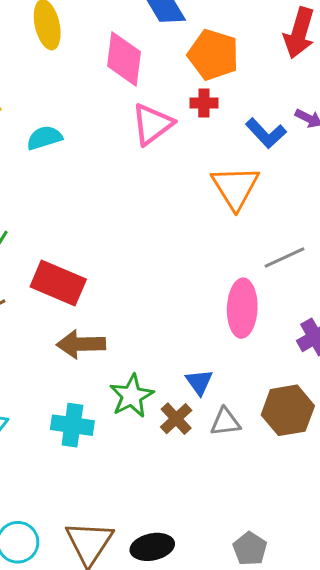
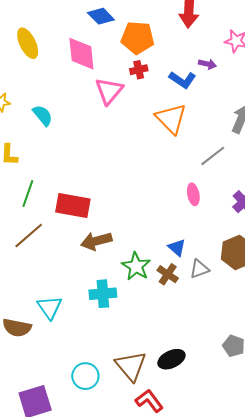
cyan semicircle: (44, 138) -> (43, 115), turned 80
pink ellipse: (242, 308) -> (193, 194), size x0.6

